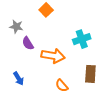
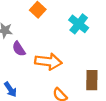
cyan cross: (82, 39) -> (79, 24), moved, turned -30

